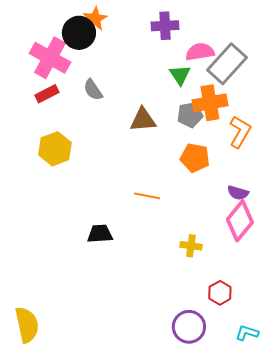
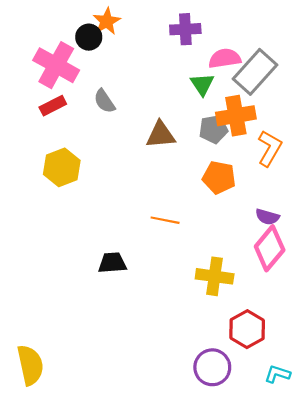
black circle: (79, 33) -> (89, 37), size x0.7
yellow cross: (191, 246) -> (215, 276), size x1.5
red hexagon: (220, 293) -> (247, 329), size x1.4

